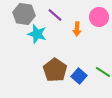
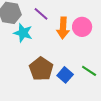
pink circle: (99, 17) -> (82, 27), moved
orange arrow: (77, 29) -> (63, 28), size x1.5

